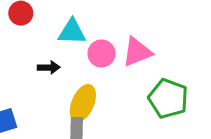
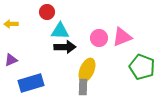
cyan triangle: (72, 32) -> (60, 31), moved
black arrow: (49, 67) -> (65, 47), size x1.5

